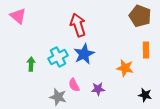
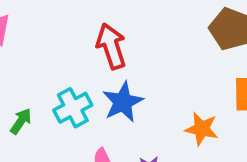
green arrow: (31, 64) -> (21, 121), turned 32

